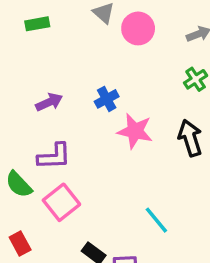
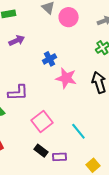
purple arrow: (49, 102) -> (17, 41), moved
pink square: (61, 202) -> (42, 122), moved

